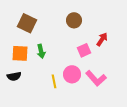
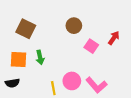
red arrow: (102, 39) -> (114, 38), moved
pink square: (84, 50) -> (91, 46), moved, turned -32

